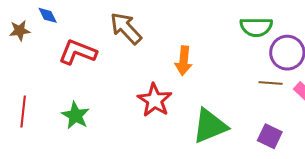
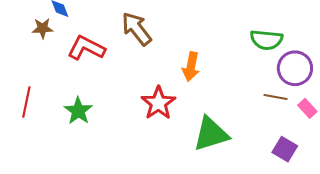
brown star: (20, 31) -> (43, 28), moved
purple square: (270, 136) -> (285, 149), moved

